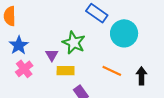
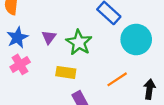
purple triangle: (52, 55) -> (49, 37), moved
orange line: (112, 71) -> (117, 79), turned -66

